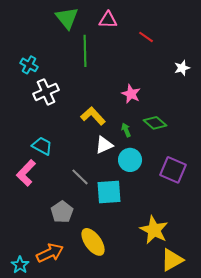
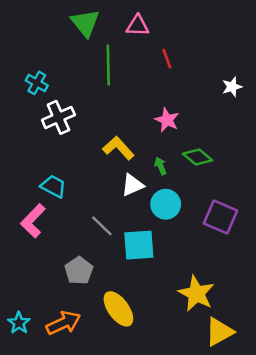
red line: (146, 37) -> (167, 59), moved, turned 35
cyan star: (20, 265) -> (19, 323), moved

